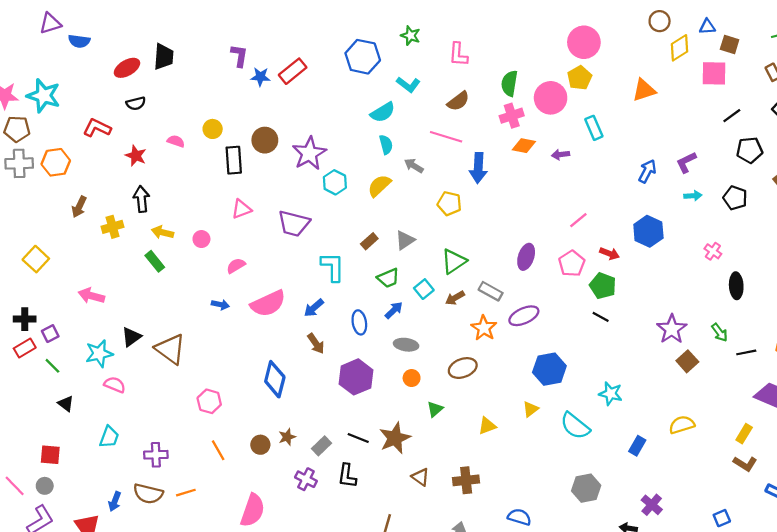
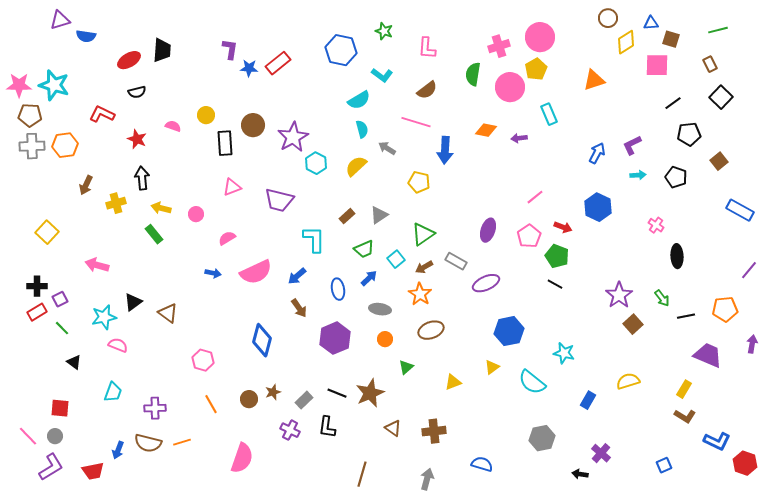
pink cross: (512, 116) -> (499, 46), moved
orange star: (484, 328) -> (420, 294), moved
brown triangle: (170, 349) -> (168, 313), size x0.7

